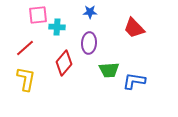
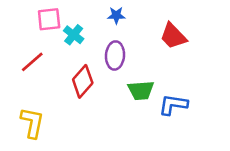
cyan cross: (57, 27) -> (74, 35), turned 35
yellow L-shape: (26, 79) -> (32, 123), moved

